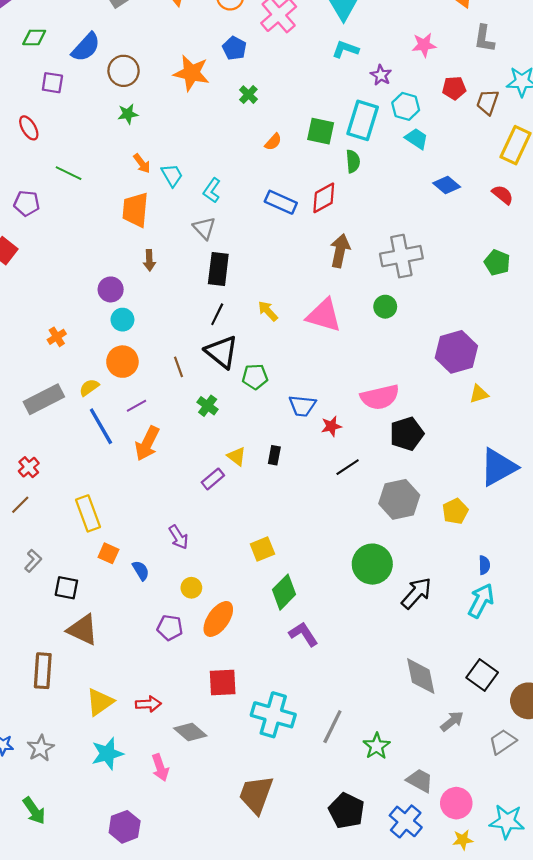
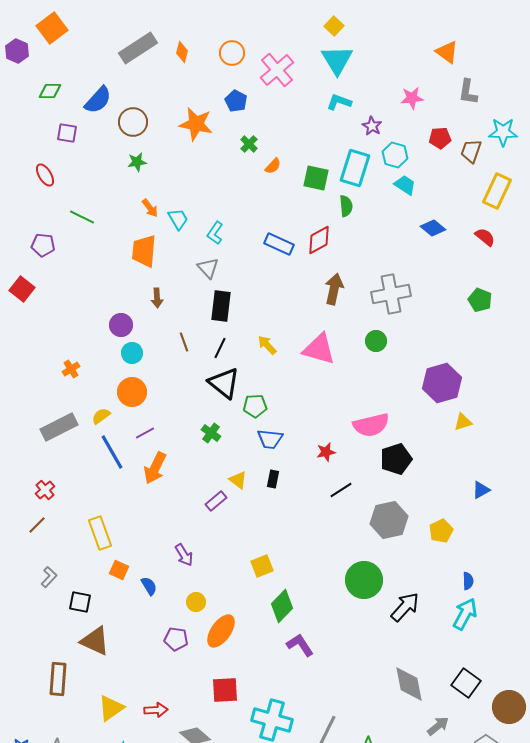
orange semicircle: (273, 142) -> (273, 166), moved
brown line: (178, 367) -> (184, 342), moved
blue trapezoid: (302, 406) -> (270, 439), moved
blue triangle: (498, 467) -> (481, 490), size x0.5

